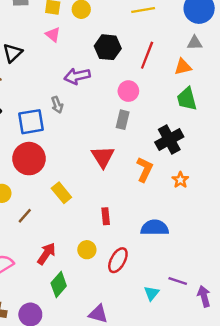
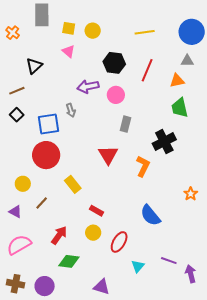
pink circle: (128, 91) -> (116, 95), moved
orange star: (180, 180) -> (191, 194), moved
red rectangle: (106, 216) -> (96, 211), moved, turned -56
blue semicircle: (155, 228) -> (150, 215), turned -130
green diamond: (59, 284) -> (69, 261), turned 55
cyan triangle: (152, 293) -> (138, 266), moved

